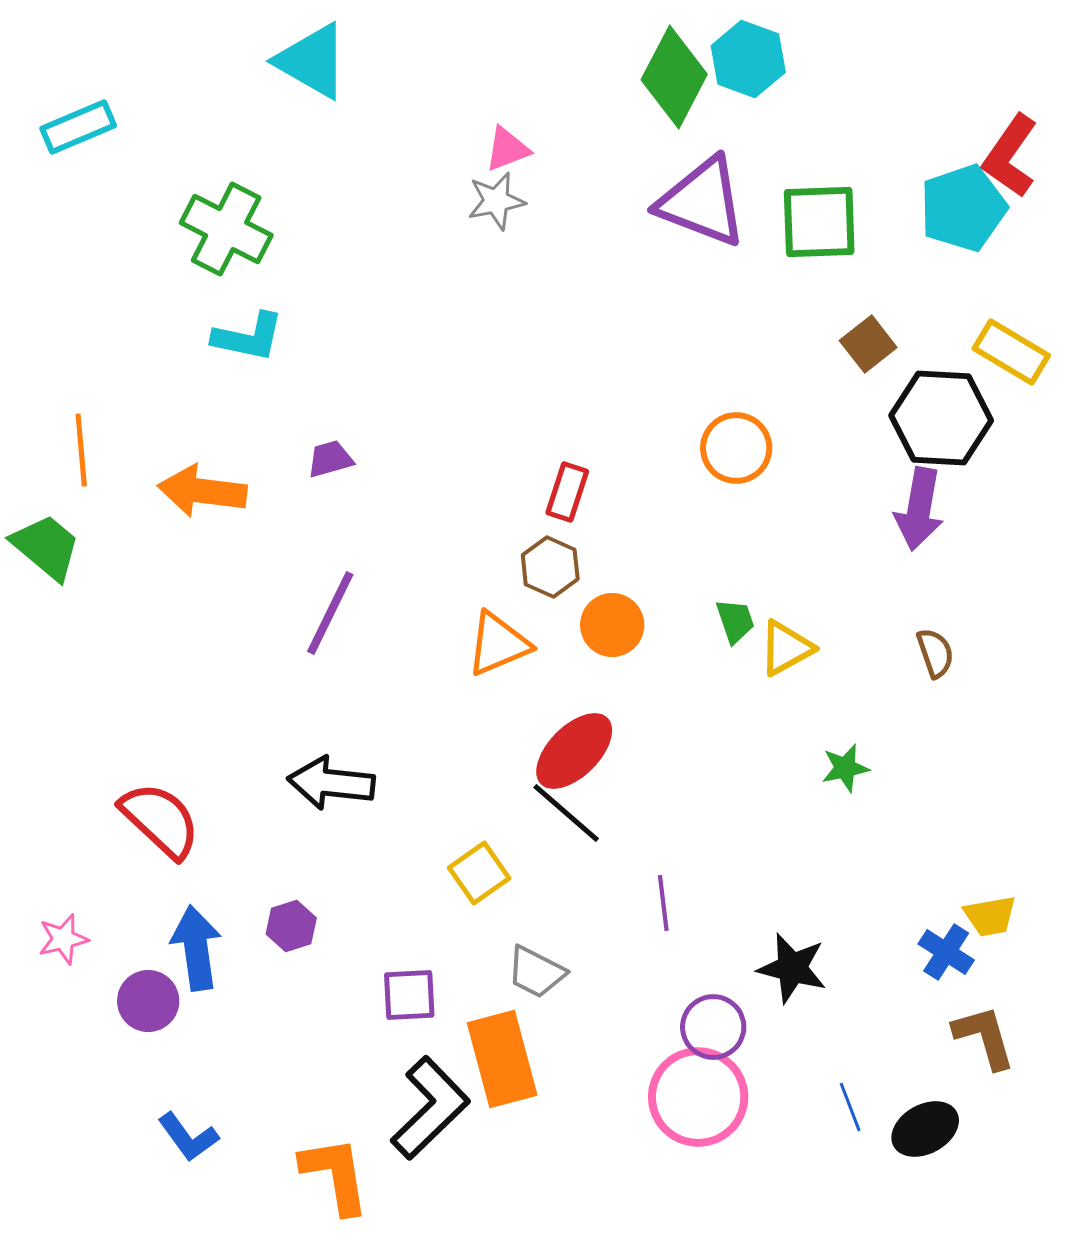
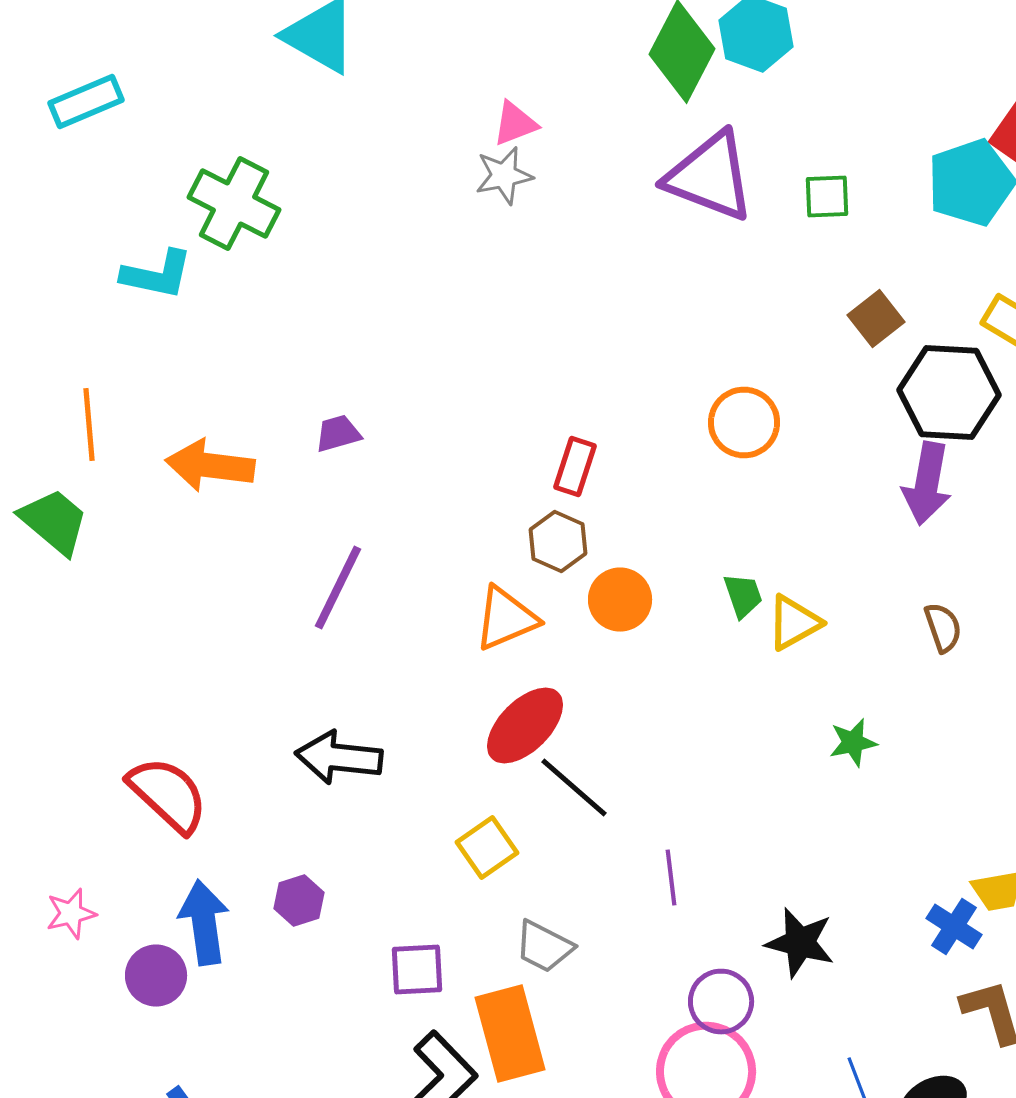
green square: (819, 222) -> (827, 196), size x0.6
cyan L-shape: (248, 337) -> (157, 274), moved
red ellipse: (574, 751) -> (525, 726), moved

